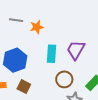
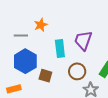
gray line: (16, 20) -> (21, 36), moved
brown square: (24, 87) -> (45, 76), moved

